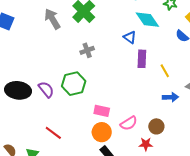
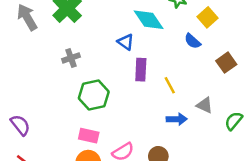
green hexagon: (74, 84) -> (94, 95), moved
purple semicircle: (46, 89) -> (20, 125), moved

